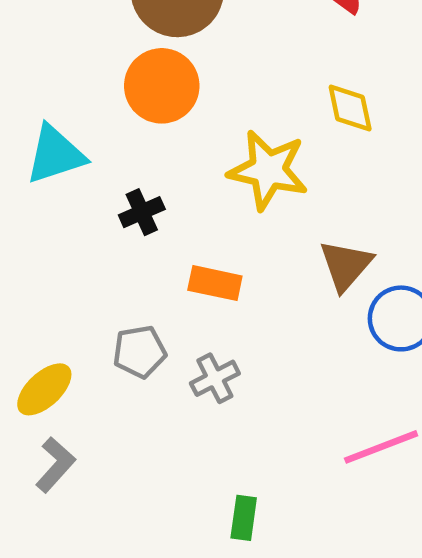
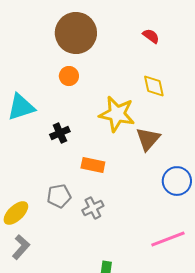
orange circle: (162, 86) -> (69, 76), size x0.6
brown triangle: (346, 265) -> (148, 139), moved

